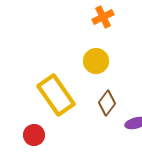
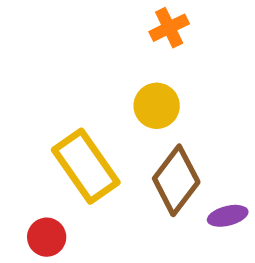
brown diamond: (107, 103) -> (176, 180), size x1.5

